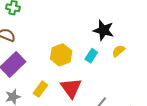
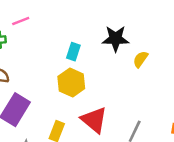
cyan rectangle: (91, 56) -> (73, 52), moved

